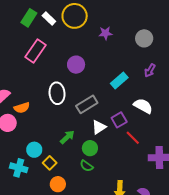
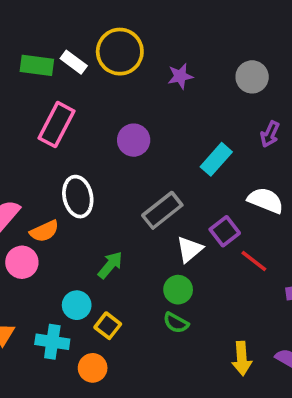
green rectangle: (29, 18) -> (37, 65), turned 72
white ellipse: (57, 93) -> (78, 197), moved
green arrow: (67, 137) -> (110, 265), moved
orange circle: (58, 184) -> (93, 368), moved

